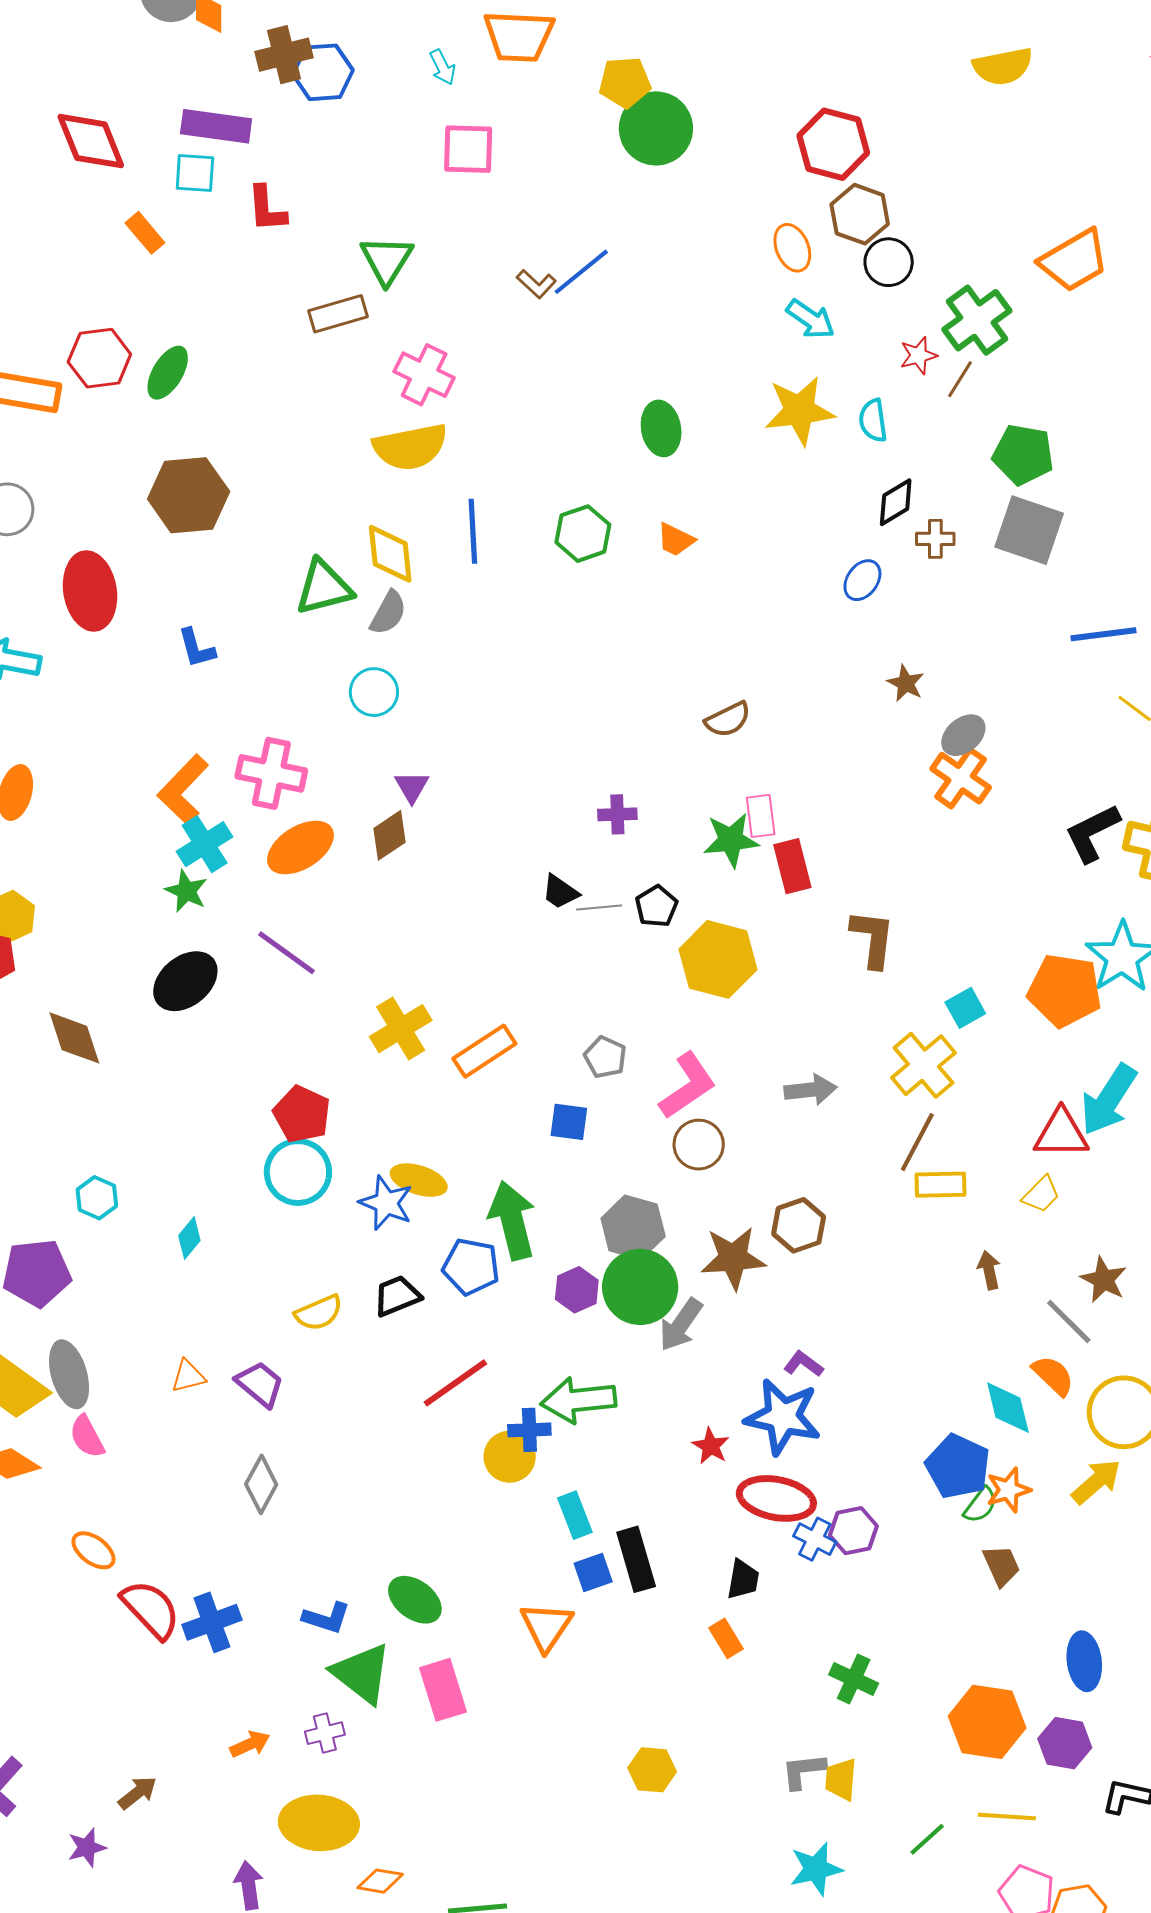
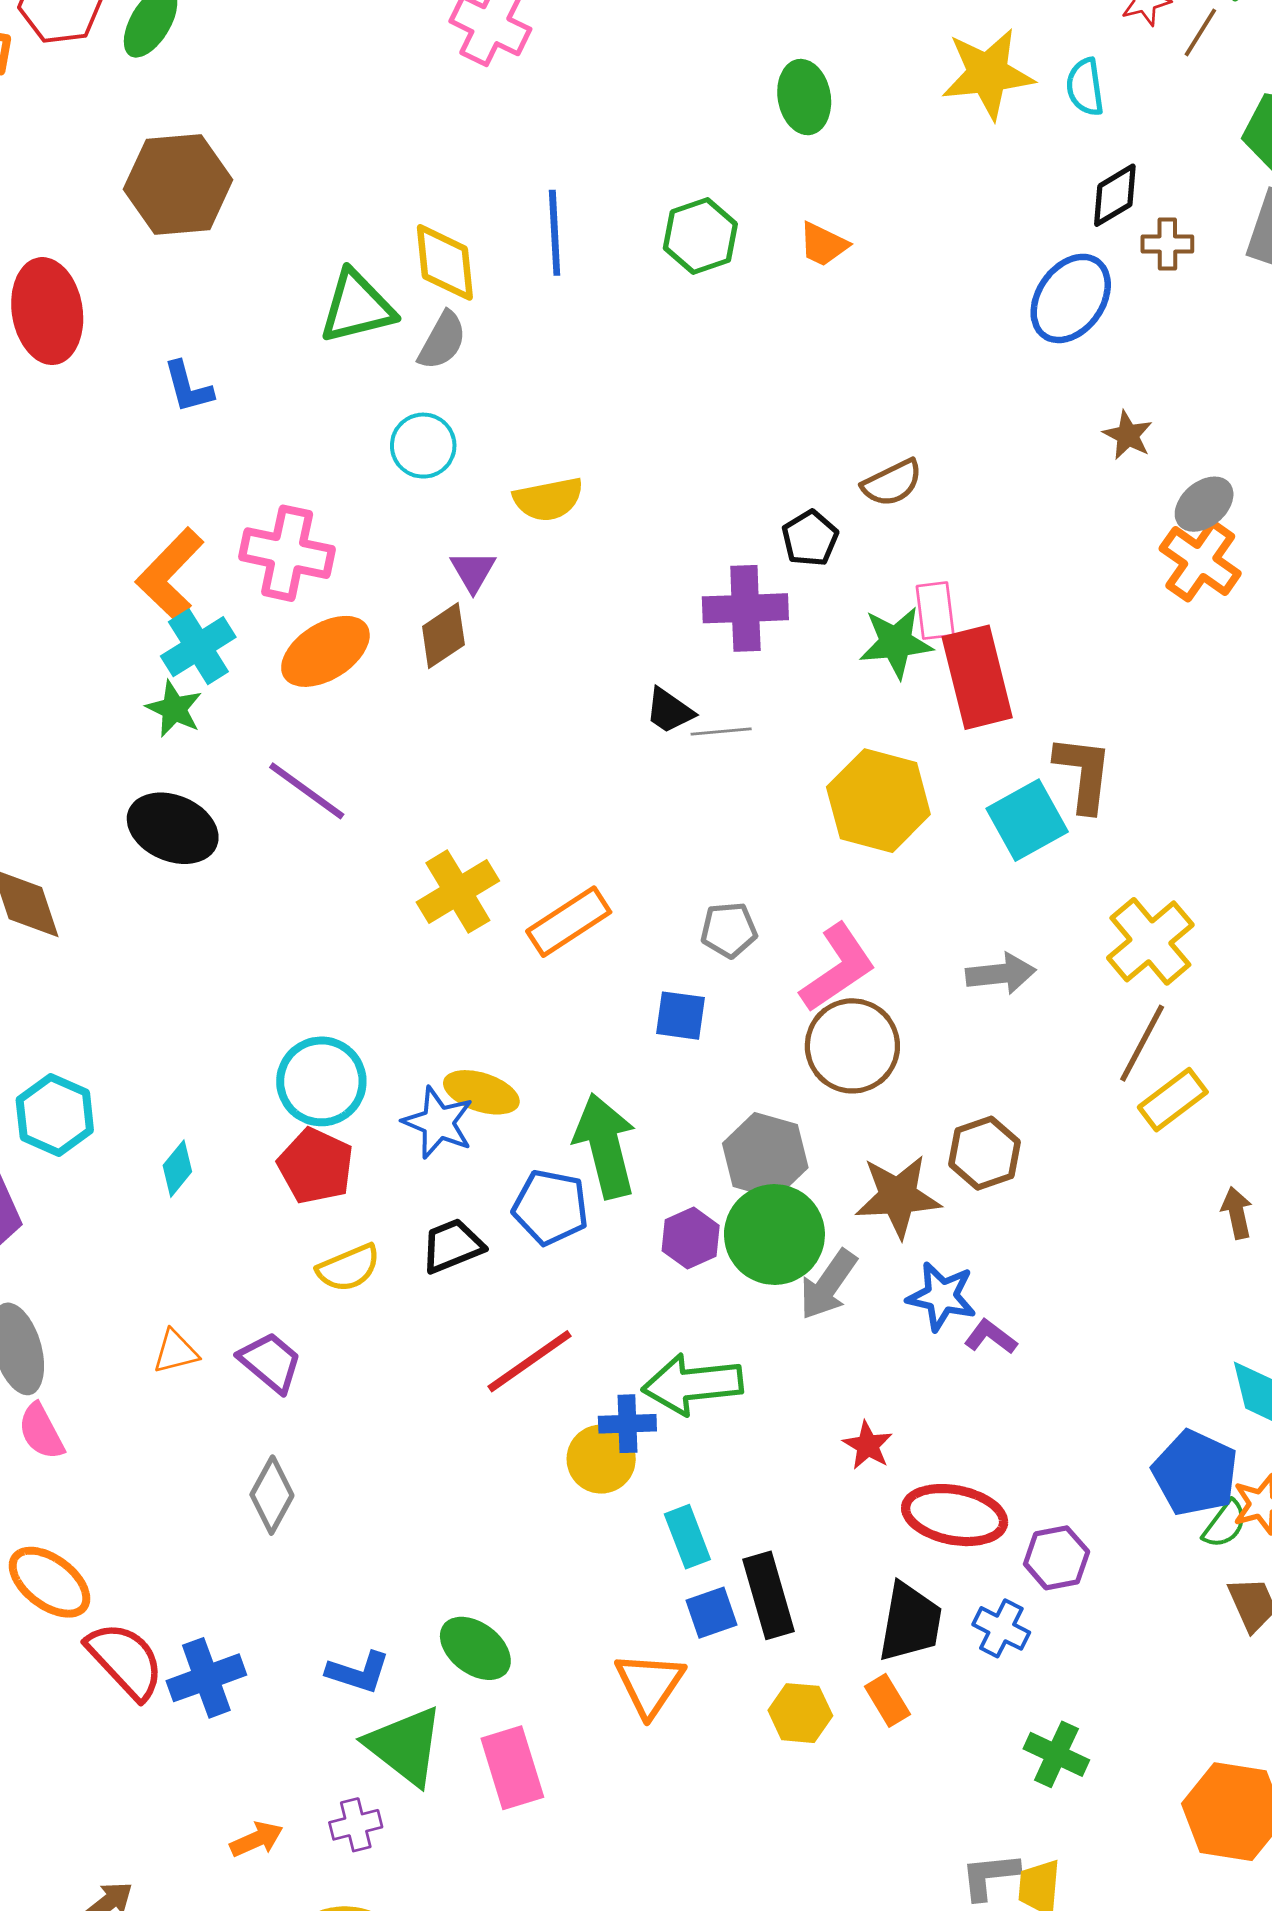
yellow semicircle: (410, 447) -> (548, 499), moved, size x0.7
blue ellipse: (862, 580) -> (1071, 298), size x1.6
purple cross: (617, 814) -> (745, 608), size x1.6
red rectangle: (792, 866) -> (977, 677), size x1.4
black pentagon: (656, 906) -> (810, 538), moved
black ellipse: (185, 981) -> (173, 828), turned 62
cyan square: (965, 1008) -> (1027, 820), moved, size x1.5
gray pentagon: (605, 1057) -> (729, 930), turned -30
red pentagon: (302, 1114) -> (316, 1166), moved
brown circle: (699, 1145) -> (852, 1046), size x1.4
yellow rectangle: (941, 1185) -> (1173, 1100), turned -36
cyan hexagon: (97, 1198) -> (55, 1115), size x1.4
blue star: (783, 1417) -> (942, 1296), moved, size x0.7
blue cross: (815, 1539) -> (1001, 1628), moved
orange ellipse: (93, 1550) -> (50, 1582), size x1.4
black trapezoid: (743, 1579) -> (910, 1622), size x1.5
yellow hexagon: (652, 1770) -> (800, 1713), moved

